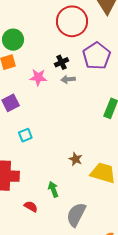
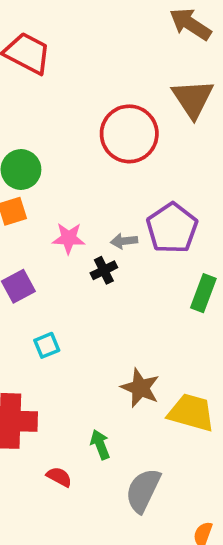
purple pentagon: (97, 56) -> (172, 228), moved
black cross: (61, 62) -> (104, 270), moved
brown star: (76, 159) -> (140, 388), size x1.5

